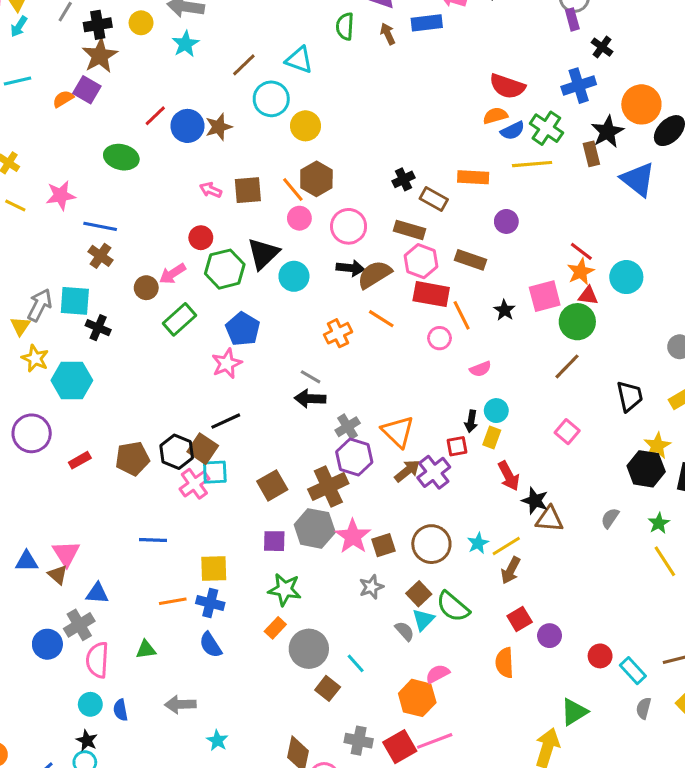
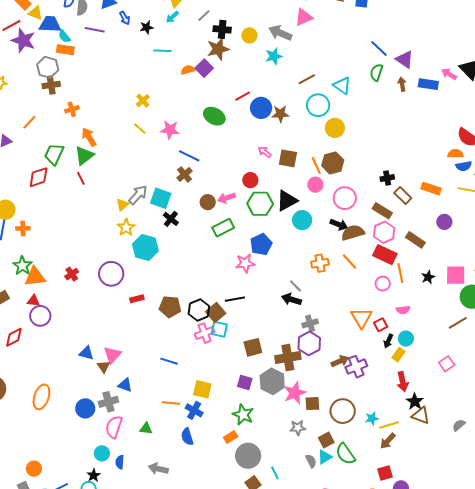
orange triangle: (398, 432) -> (361, 318), moved
red square: (457, 446) -> (381, 325), moved, turned -32

